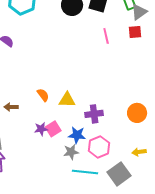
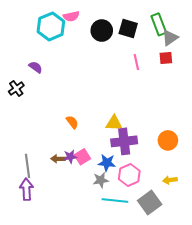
yellow triangle: (67, 100) -> (114, 123), moved
brown arrow: (11, 107) -> (58, 159), moved
purple cross: (94, 114) -> (124, 141), size x1.4

